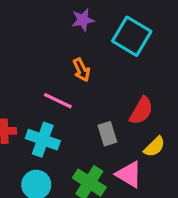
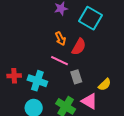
pink line: (58, 101) -> (59, 61), moved
red semicircle: (141, 111) -> (79, 47), moved

